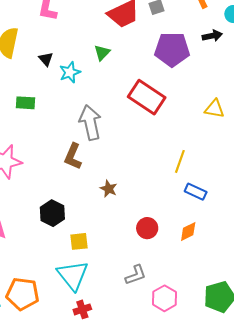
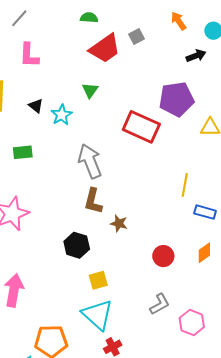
purple pentagon: (172, 49) -> (176, 99), moved
brown L-shape: (73, 156) -> (93, 201), moved
black hexagon: (52, 213) -> (77, 245), moved

